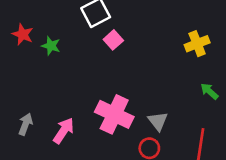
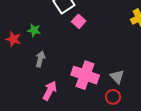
red star: (23, 34) -> (13, 39), moved
gray arrow: (25, 124) -> (40, 59), moved

